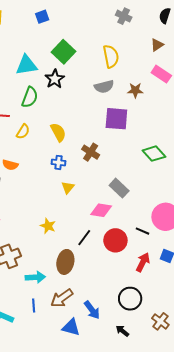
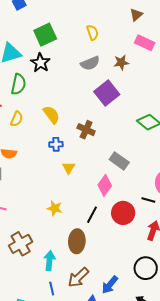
green square: (64, 52) -> (45, 35), turned 30
yellow semicircle: (111, 56) -> (92, 32), size x0.7
purple square: (116, 119) -> (107, 93), turned -35
pink diamond: (101, 210) -> (105, 185), turned -55
cyan arrow: (35, 277) -> (49, 261), turned -72
blue arrow: (92, 310) -> (110, 285), turned 84

